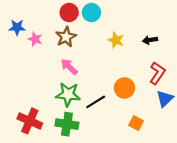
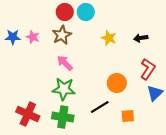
blue star: (17, 27) -> (13, 37), moved
black line: (96, 102) -> (100, 107), moved
orange square: (136, 123) -> (128, 116), turned -32

